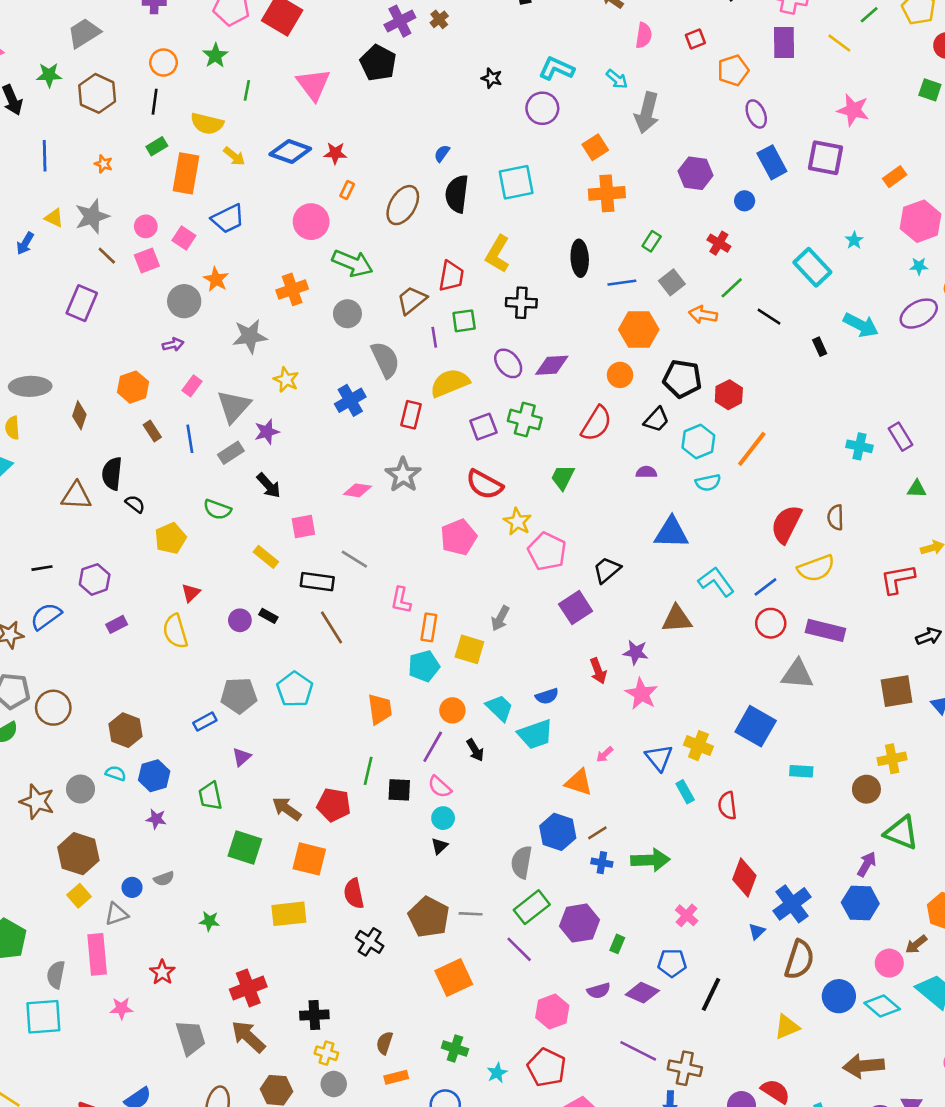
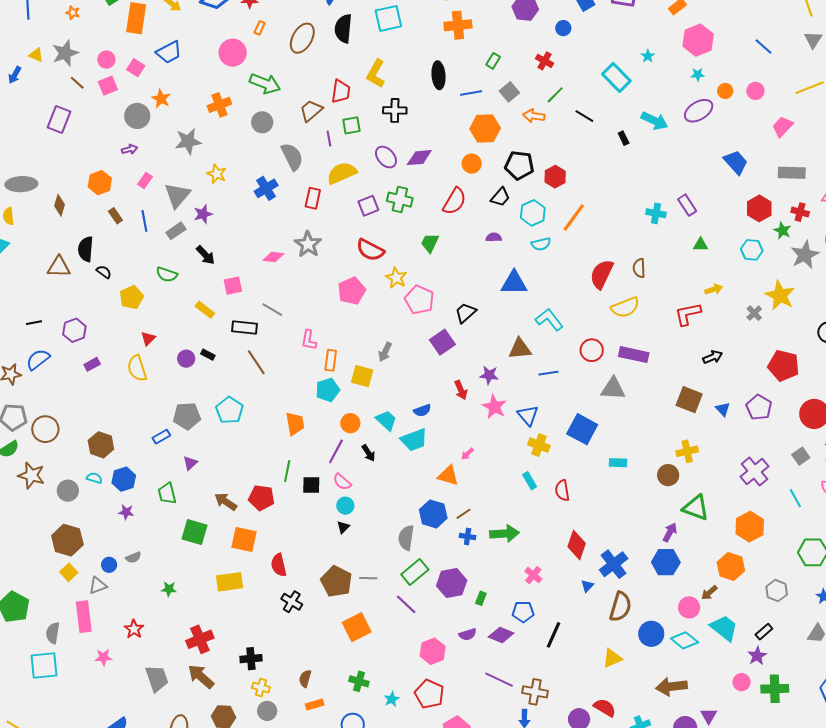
blue line: (765, 587) -> (548, 373), moved, turned 30
brown square: (897, 691) -> (689, 400), turned 32
blue triangle: (659, 758) -> (528, 415), moved
brown star: (37, 802) -> (31, 475), moved

